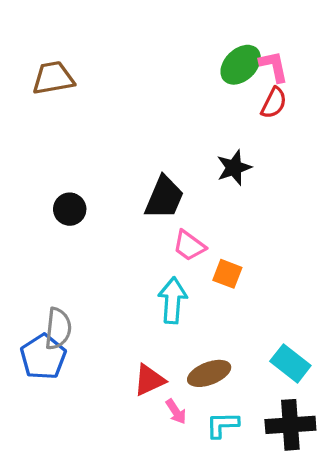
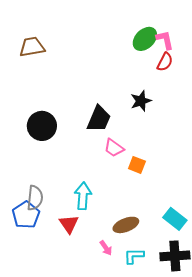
black circle: (70, 209) -> (42, 126), size x1.5
cyan arrow: (173, 300) -> (83, 196), moved
red triangle: (149, 380) -> (69, 224), moved, turned -40

